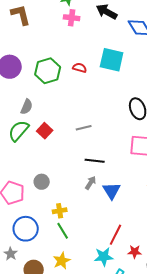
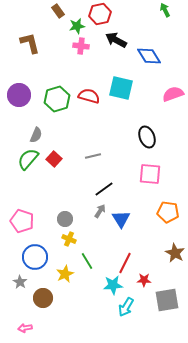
red semicircle: (80, 68) -> (89, 96), size x1.5
black line: (95, 161) -> (104, 189), turned -42
gray circle: (42, 182) -> (65, 219), moved
yellow cross: (60, 211) -> (69, 239), turned 32
green line: (63, 231) -> (87, 261), moved
yellow star: (62, 261) -> (65, 274), moved

